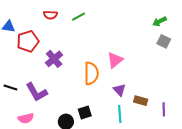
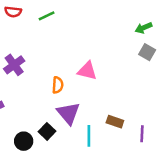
pink triangle: (115, 60) -> (87, 71), turned 48
orange semicircle: (91, 73) -> (58, 85), size x0.6
purple triangle: (119, 90) -> (68, 113), moved, size x1.5
black square: (85, 112) -> (47, 131), turned -32

